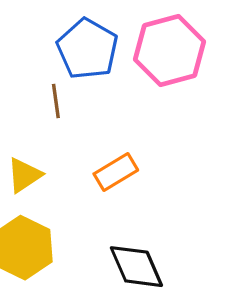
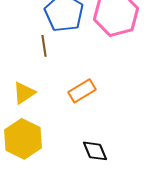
black diamond: (136, 267) -> (95, 151), size x0.7

